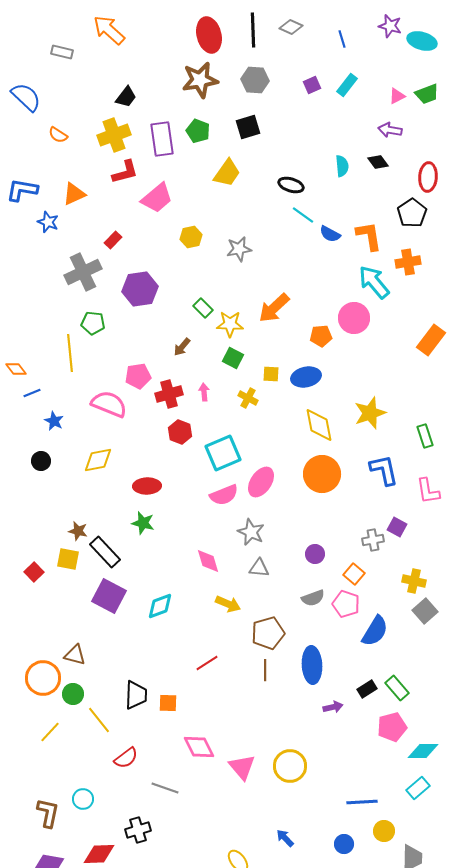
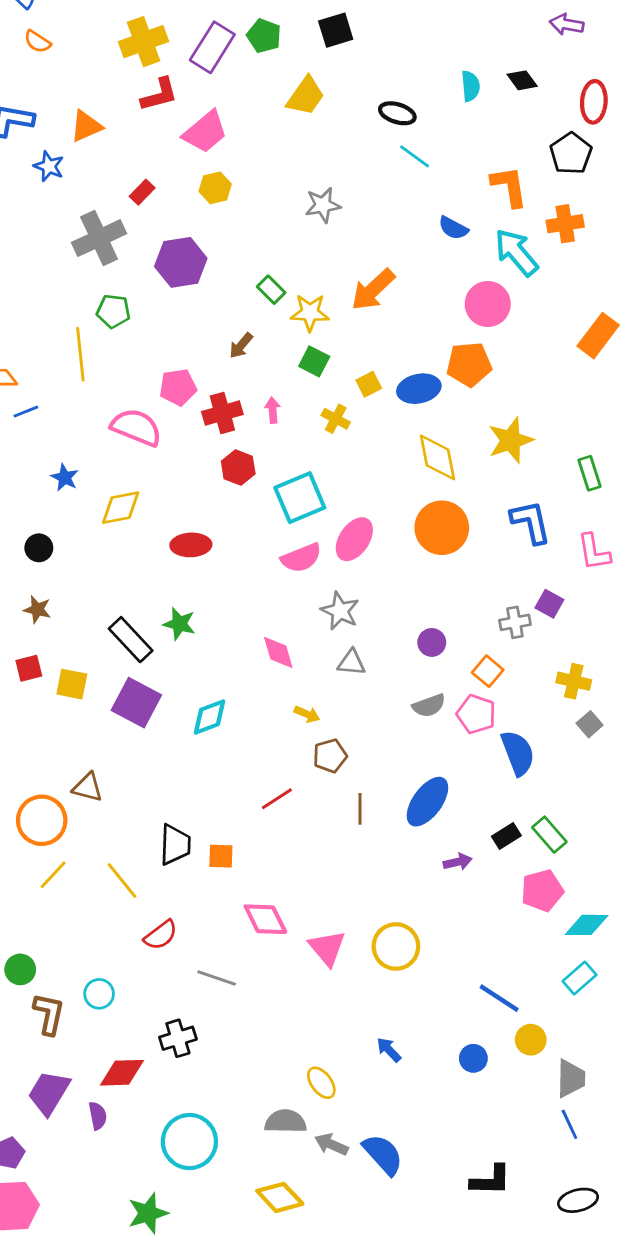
purple arrow: (390, 130) -> (567, 24), moved
orange semicircle: (58, 135) -> (37, 42), moved
purple rectangle: (162, 139) -> (212, 47), turned 40
blue semicircle: (330, 234) -> (453, 228), moved
yellow hexagon: (191, 237) -> (215, 188), moved
orange pentagon: (321, 336) -> (469, 364), moved, size x1.4
yellow square: (271, 374) -> (369, 384), turned -30
blue star: (54, 421) -> (65, 478), moved
black circle: (41, 461) -> (39, 548), moved
green star: (143, 523) -> (179, 624), moved
brown star: (78, 531) -> (37, 609), moved
yellow square: (68, 559) -> (72, 684), moved
red square: (34, 572) -> (29, 668), turned 30
yellow arrow: (228, 604) -> (307, 714), size x0.7
gray square: (425, 611) -> (590, 724), size x0.7
blue semicircle: (375, 631) -> (518, 753), turned -52
brown pentagon: (268, 633) -> (330, 756), moved, size x0.7
blue ellipse: (312, 665) -> (427, 802), turned 39
green circle: (73, 694) -> (20, 969), moved
yellow line: (50, 732) -> (53, 875), moved
blue line: (362, 802) -> (499, 998), turned 36

